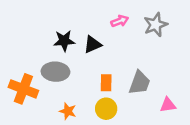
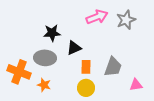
pink arrow: (120, 21) -> (97, 17), size x1.5
black triangle: (93, 44) -> (74, 48), moved
orange star: (68, 111) -> (44, 85), moved

